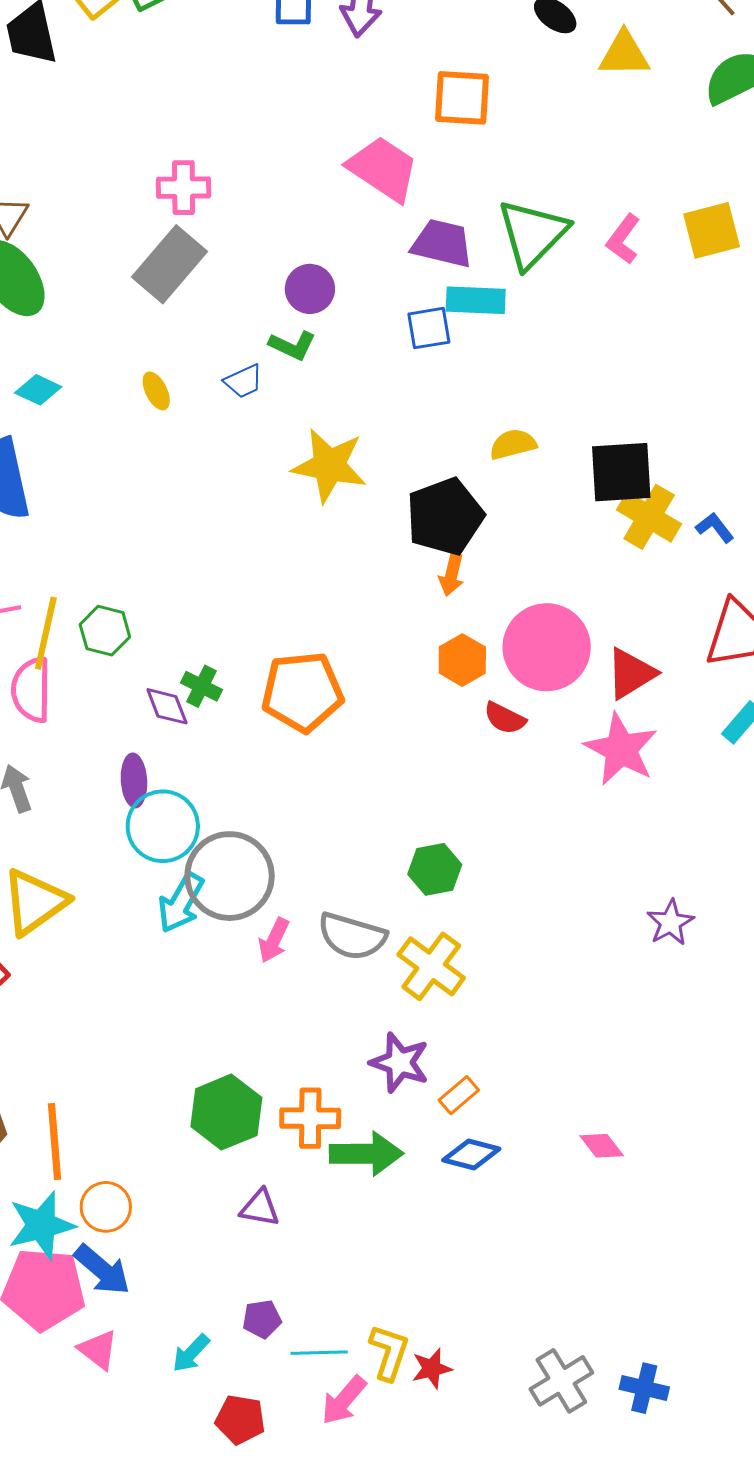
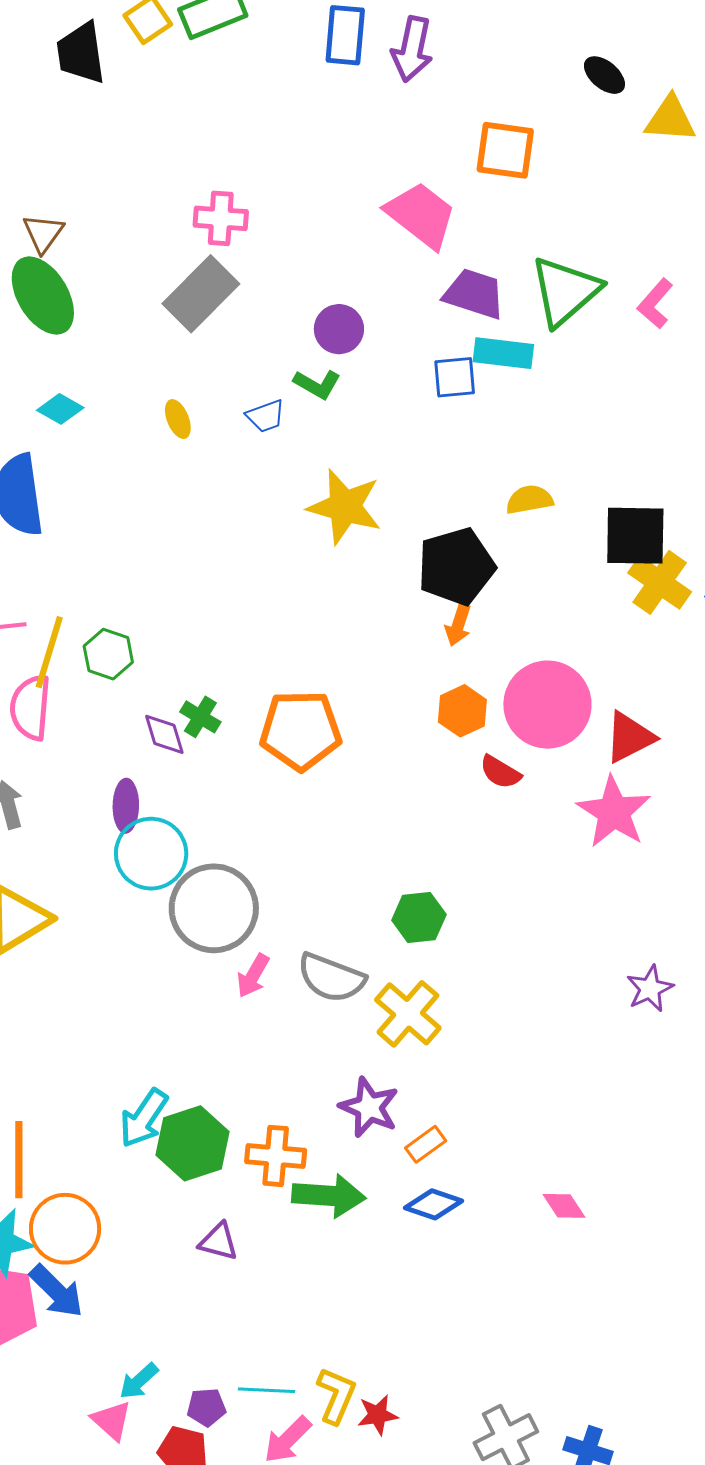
cyan arrow: (181, 903) -> (144, 1118), moved
orange circle: (106, 1207) -> (65, 1229), size x1.4
purple pentagon: (262, 1319) -> (206, 1407), moved
pink triangle: (98, 1350) -> (112, 1421), moved

